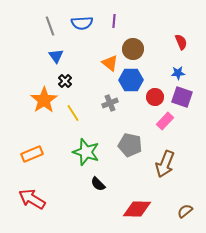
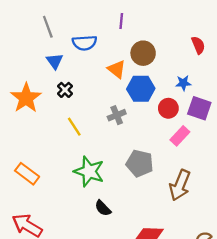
blue semicircle: (82, 23) -> (85, 43), moved
blue star: (178, 73) -> (183, 83), moved
orange star: (44, 100) -> (26, 98), moved
orange rectangle: (32, 154) -> (27, 174), turned 60

